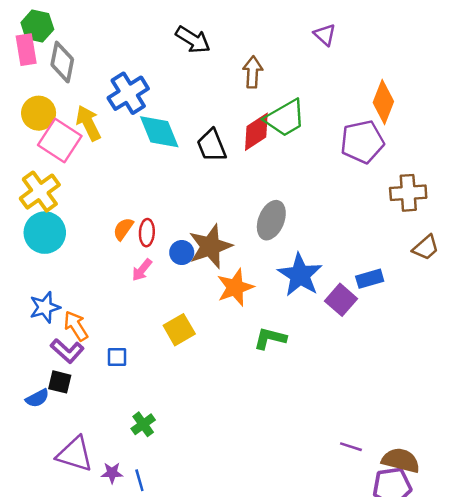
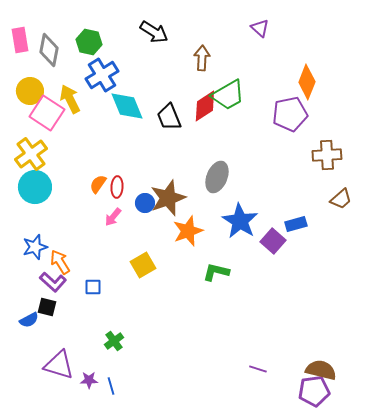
green hexagon: (37, 26) -> (89, 42), moved
purple line: (351, 447) -> (258, 369), moved

